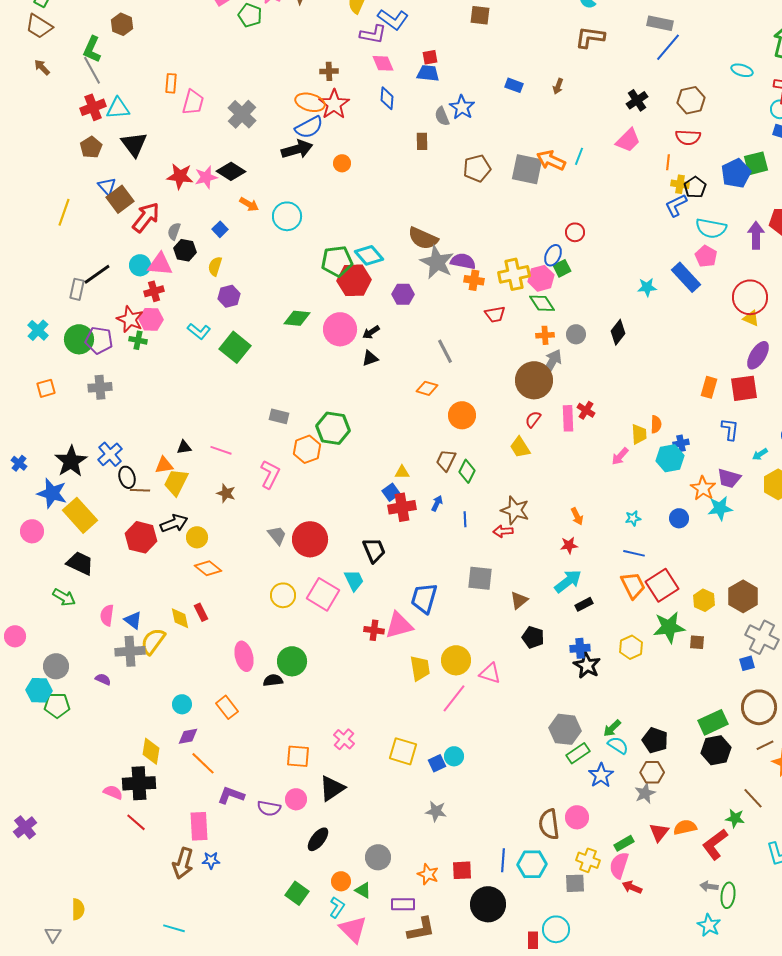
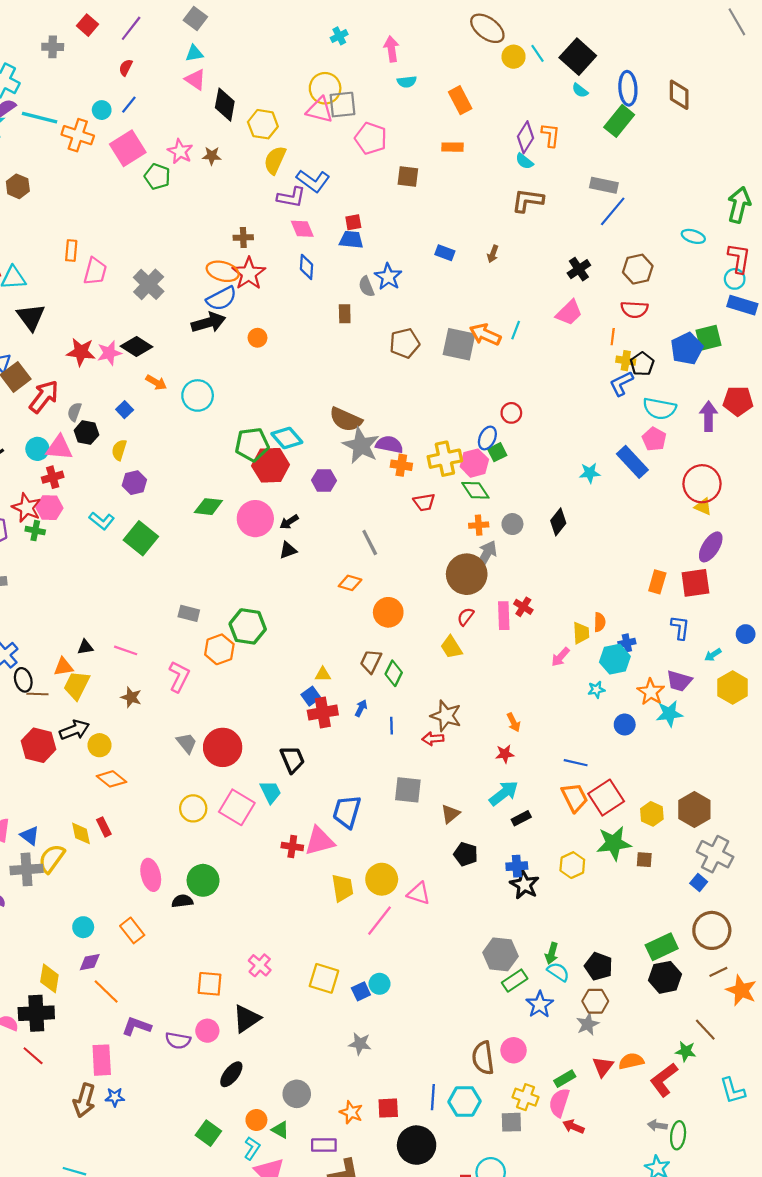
cyan star: (633, 518) -> (596, 690), moved
blue square: (747, 663) -> (699, 882), turned -35
green arrow: (612, 728) -> (552, 953), turned -30

